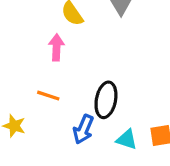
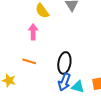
blue arrow: (83, 129) -> (64, 82), moved

